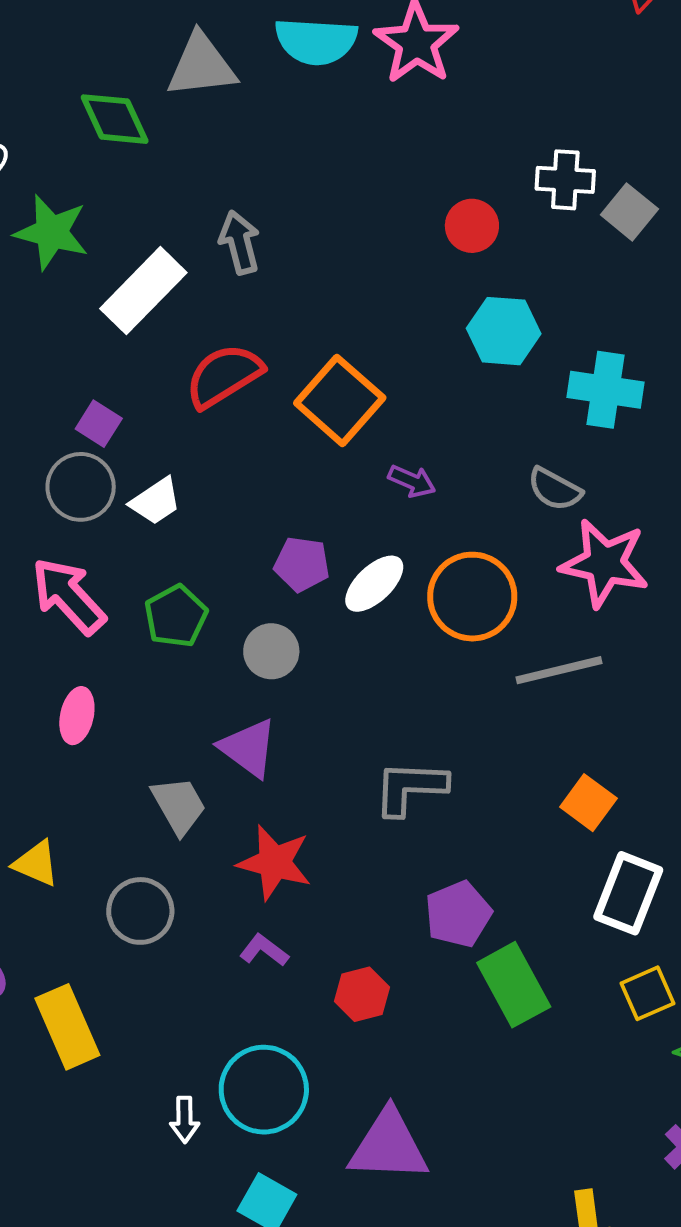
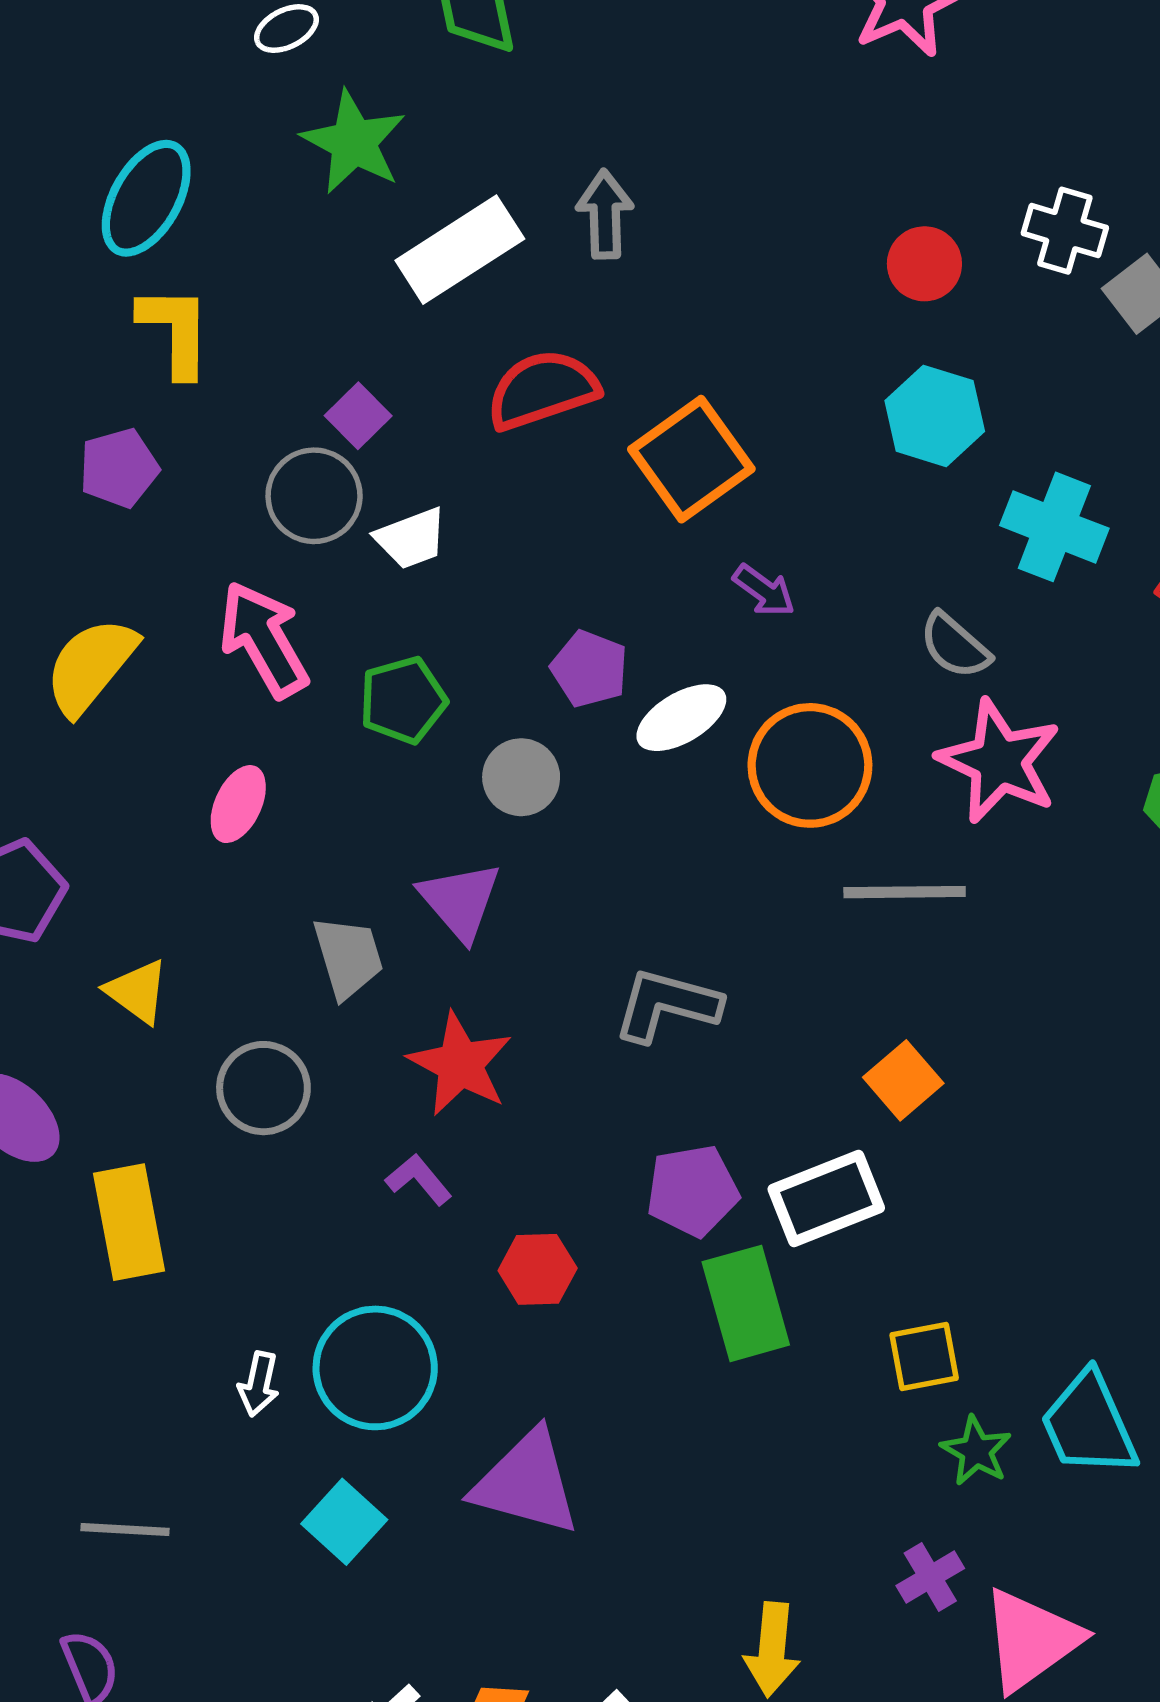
white rectangle: (628, 893) -> (826, 1199), moved, turned 34

